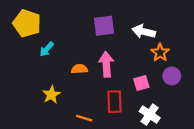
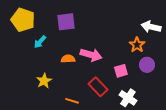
purple square: (104, 26) -> (66, 22), moved
white arrow: (144, 32) -> (151, 27), moved
pink arrow: (106, 64) -> (91, 55), turned 110
red rectangle: (115, 102) -> (98, 87), turned -42

